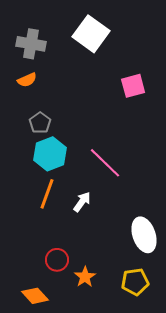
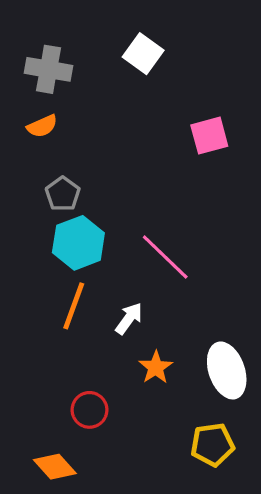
white square: (91, 34) -> (143, 54), size x0.7
orange star: (85, 277) -> (156, 367), moved

